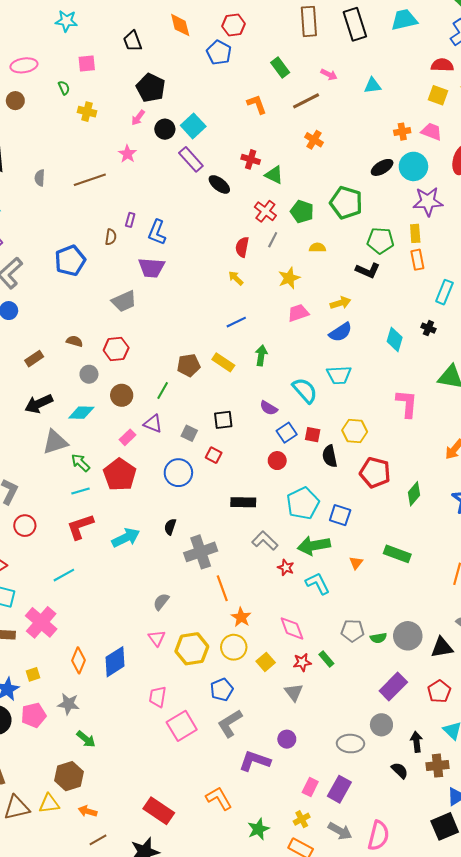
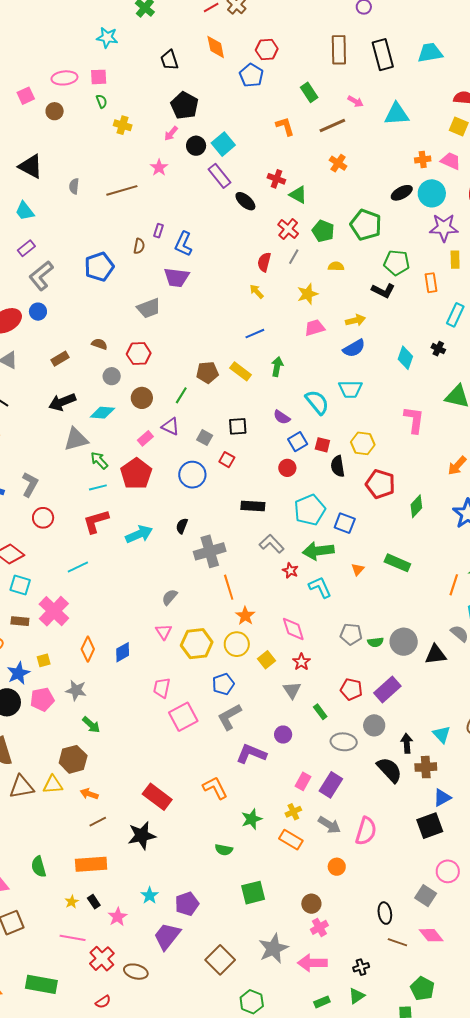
pink square: (87, 64) -> (99, 77), moved
cyan triangle: (373, 85) -> (397, 114), size x1.5
yellow rectangle: (415, 233) -> (455, 260), moved
green rectangle: (326, 659) -> (320, 712), moved
blue diamond: (115, 662) -> (123, 652), size x0.7
red star: (302, 662) -> (301, 662), turned -30
red pentagon: (439, 691) -> (351, 689), moved, turned -30
black semicircle: (400, 770) -> (389, 770), size x1.6

